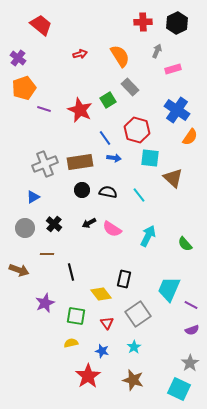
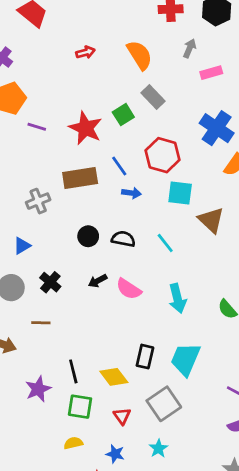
brown rectangle: (80, 162) -> (80, 178), moved
gray cross: (45, 164) -> (38, 201), size x0.7
cyan arrow: (148, 236) -> (177, 298), turned 140
black line: (71, 272) -> (73, 371), moved
cyan trapezoid: (169, 289) -> (185, 359), moved

